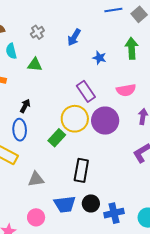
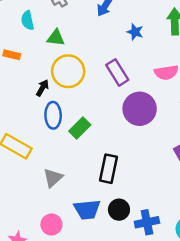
yellow circle: (75, 119) -> (68, 71), moved
blue ellipse: (20, 130) -> (53, 115), moved
gray triangle: (36, 179) -> (53, 178), turned -36

